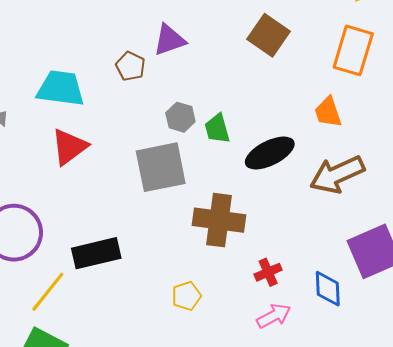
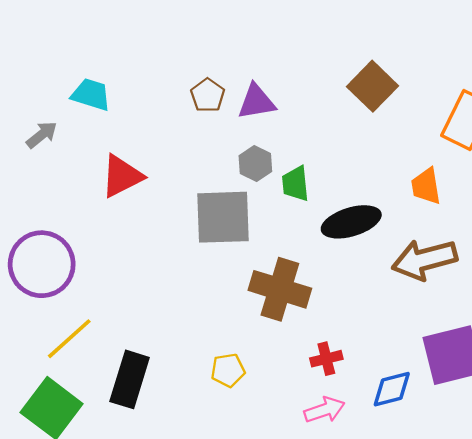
purple triangle: (169, 40) -> (256, 102), moved
cyan trapezoid: (61, 88) -> (91, 95), moved, size x0.7
black rectangle: (96, 253) -> (130, 379), moved, turned -69
blue diamond: (328, 289) -> (392, 389), turned 69

